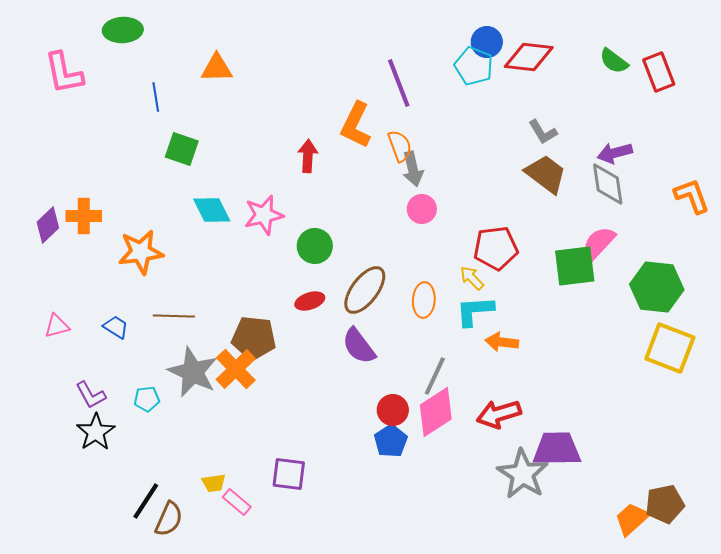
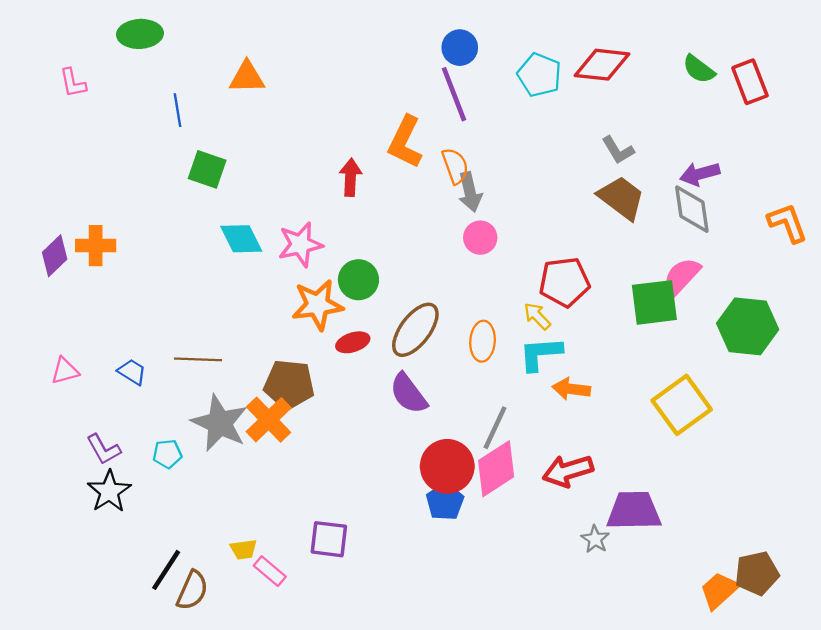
blue circle: (487, 42) -> (460, 48), moved
pink L-shape: (64, 73) -> (73, 83), size x0.6
orange star: (141, 252) -> (318, 305), moved
yellow square: (670, 348) -> (682, 405), moved, turned 33
red circle: (393, 410) -> (447, 466), size x1.5
gray star: (523, 474) -> (595, 539), size x0.5

